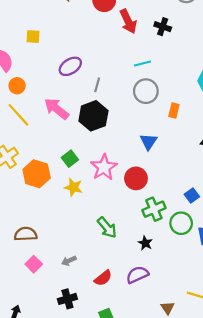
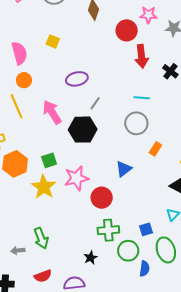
yellow star: (73, 187) -> (44, 187), size x1.4
green arrow: (107, 228) -> (41, 238), moved

